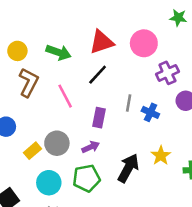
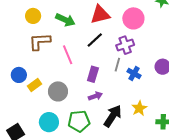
purple cross: (167, 73) -> (125, 45), moved
brown L-shape: (29, 82) -> (40, 42), turned -125
purple arrow: (91, 147) -> (95, 96), moved
yellow rectangle: (33, 151) -> (35, 85), moved

